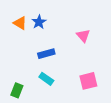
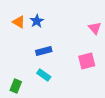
pink triangle: (83, 36) -> (95, 28), moved
pink square: (88, 81) -> (87, 61), moved

